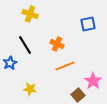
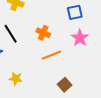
pink star: (93, 81) -> (80, 38), moved

